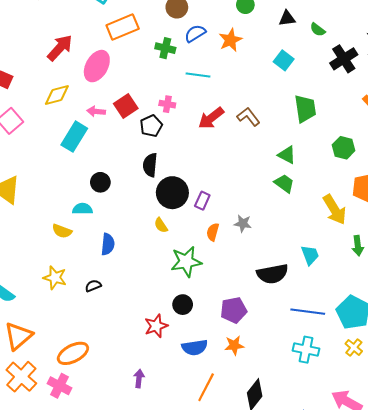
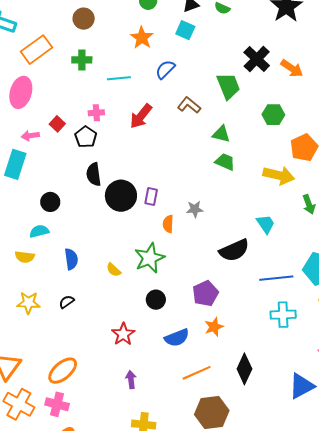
blue semicircle: (195, 33) -> (165, 69), moved
black cross: (344, 59) -> (257, 59), moved
cyan square: (284, 60) -> (185, 30), moved
red square: (126, 106) -> (57, 124), size x0.7
brown L-shape: (248, 117) -> (189, 105), moved
yellow arrow: (335, 210) -> (279, 175), turned -32
yellow semicircle: (161, 225) -> (114, 270), moved
red star: (156, 326) -> (123, 334), moved
orange line: (206, 387) -> (197, 373), turned 52

